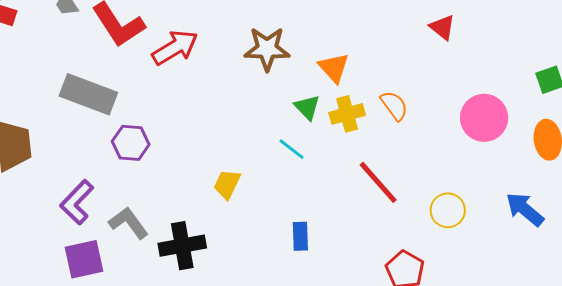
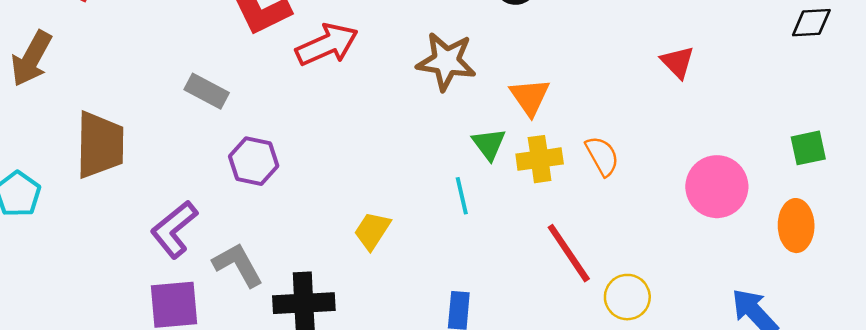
gray rectangle: (88, 94) -> (207, 91), size x0.6
cyan line: (292, 149) -> (462, 196), turned 32
yellow circle: (448, 210) -> (627, 297), moved

